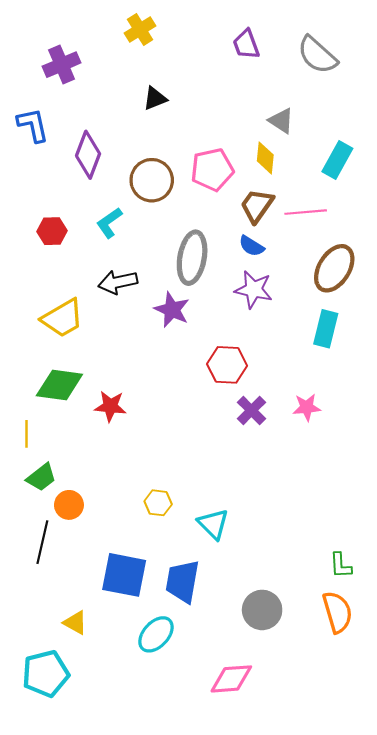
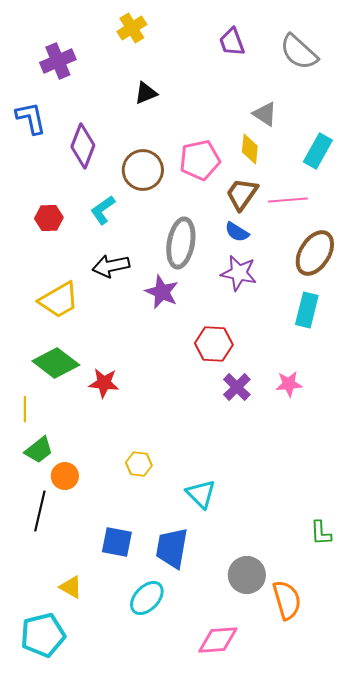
green diamond: (59, 385) -> (56, 363), turned 30
yellow hexagon: (158, 503) -> (139, 464), moved
blue square: (124, 575) -> (117, 542), size x0.7
orange semicircle: (337, 612) -> (287, 600), moved

